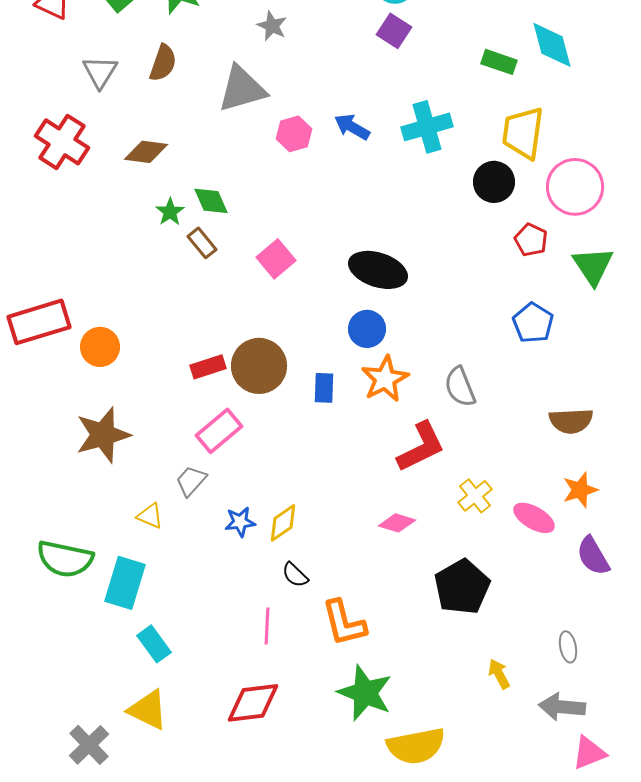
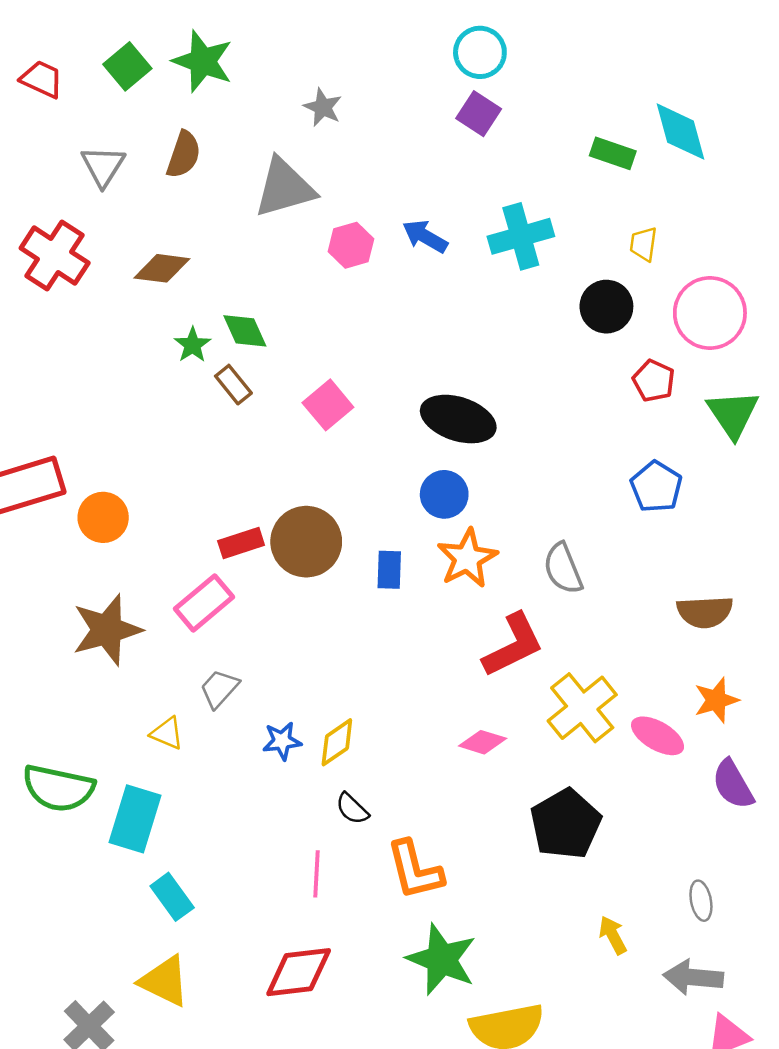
yellow trapezoid: (523, 133) -> (643, 244), size x0.5
pink rectangle: (219, 431) -> (204, 603), moved
yellow cross: (475, 496) -> (582, 708), size x1.6

